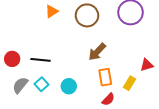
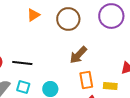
yellow rectangle: (129, 83) -> (110, 86), turned 64
cyan square: (41, 84) -> (23, 87), turned -32

